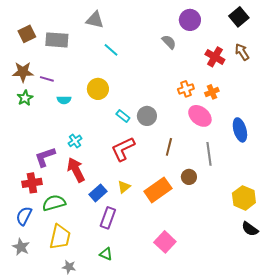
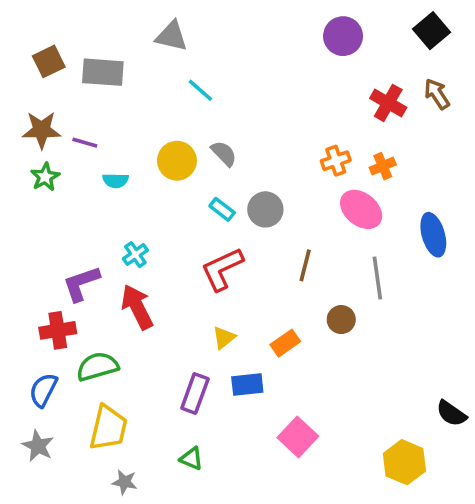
gray semicircle: (169, 42) -> (224, 153), moved
orange rectangle: (158, 190) -> (285, 343), size x0.6
blue rectangle: (98, 193) -> (247, 385), moved, turned 36
yellow hexagon: (244, 198) -> (404, 462), moved

